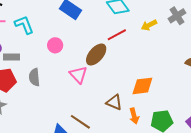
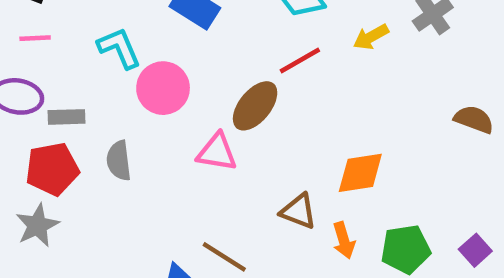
cyan L-shape: (24, 25) -> (119, 48), moved
pink circle: (55, 45) -> (163, 88), size x1.5
pink triangle: (78, 75) -> (217, 152), turned -36

